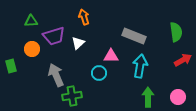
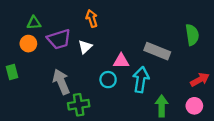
gray rectangle: (134, 36) -> (157, 51), moved
orange circle: (32, 49) -> (28, 44), moved
red arrow: (183, 60) -> (200, 80), moved
cyan arrow: (140, 66) -> (141, 80), moved

